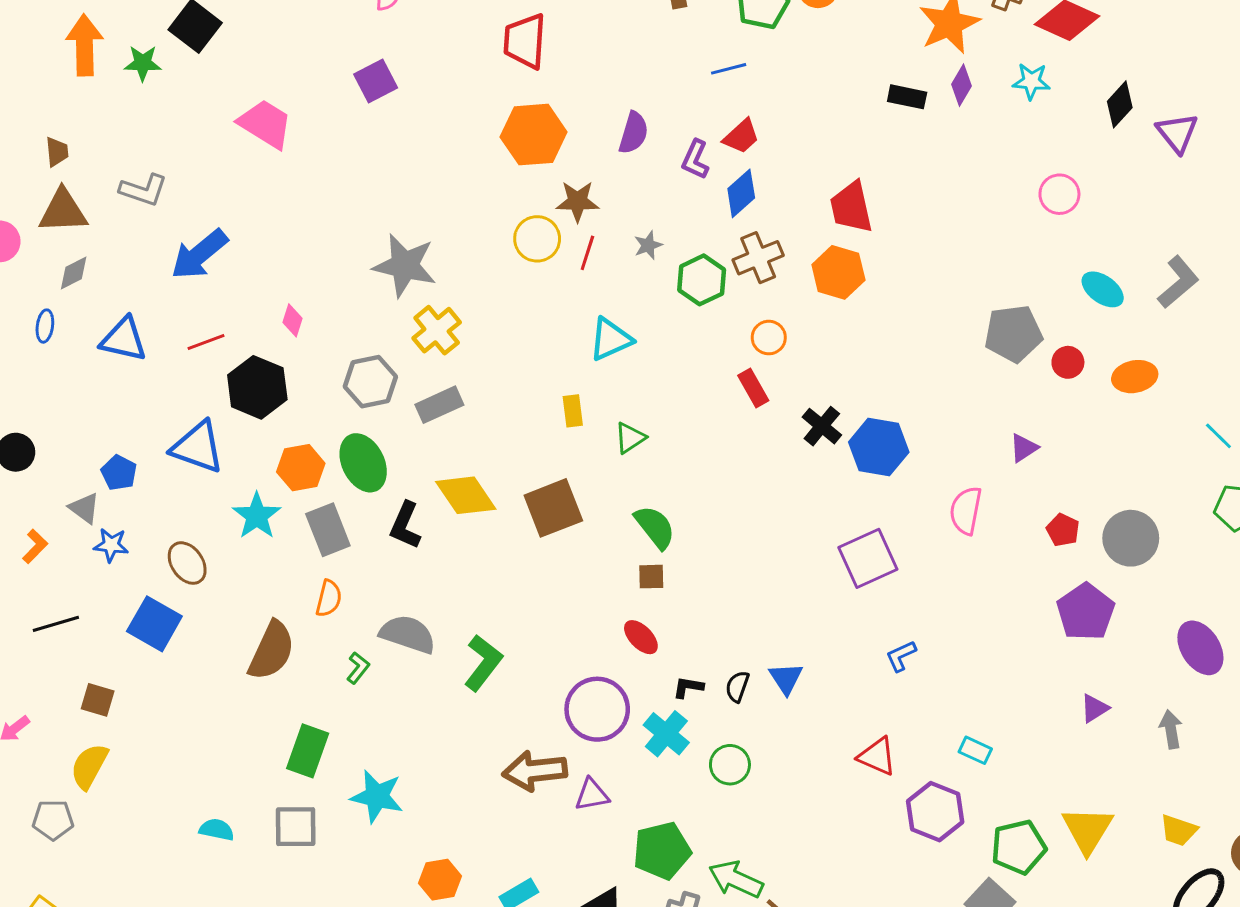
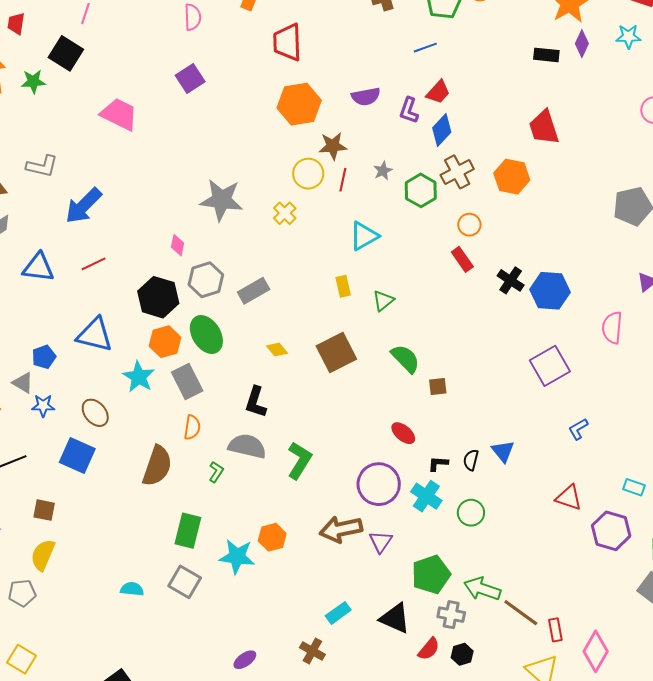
purple semicircle: (634, 133) -> (366, 97), turned 68
red trapezoid: (851, 207) -> (544, 127), moved
pink diamond: (292, 320) -> (178, 245), moved
yellow cross: (437, 330) -> (285, 213), moved, size x0.7
black hexagon: (257, 387) -> (158, 297), moved
blue pentagon: (119, 473) -> (44, 357), turned 30
yellow diamond: (466, 495) -> (277, 350), size x0.5
black L-shape: (405, 525) -> (256, 402), moved
brown square: (651, 577) -> (438, 386), moved
purple triangle: (592, 795) -> (381, 542), turned -40
gray square: (296, 827) -> (185, 582), turned 36
orange hexagon: (440, 880) -> (272, 537), moved

